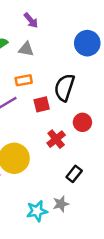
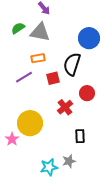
blue circle: (87, 43) -> (89, 38), moved
gray triangle: (26, 49) -> (40, 32), size x1.5
black rectangle: (74, 174) -> (80, 136), turned -40

